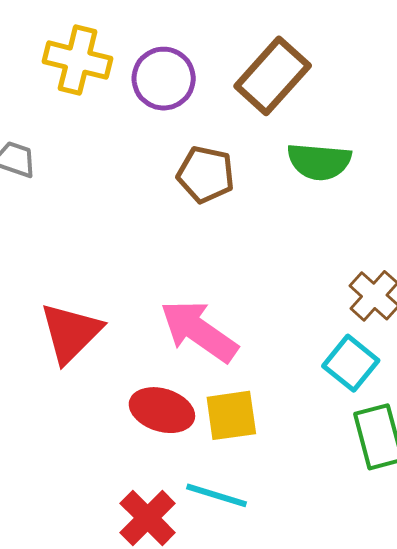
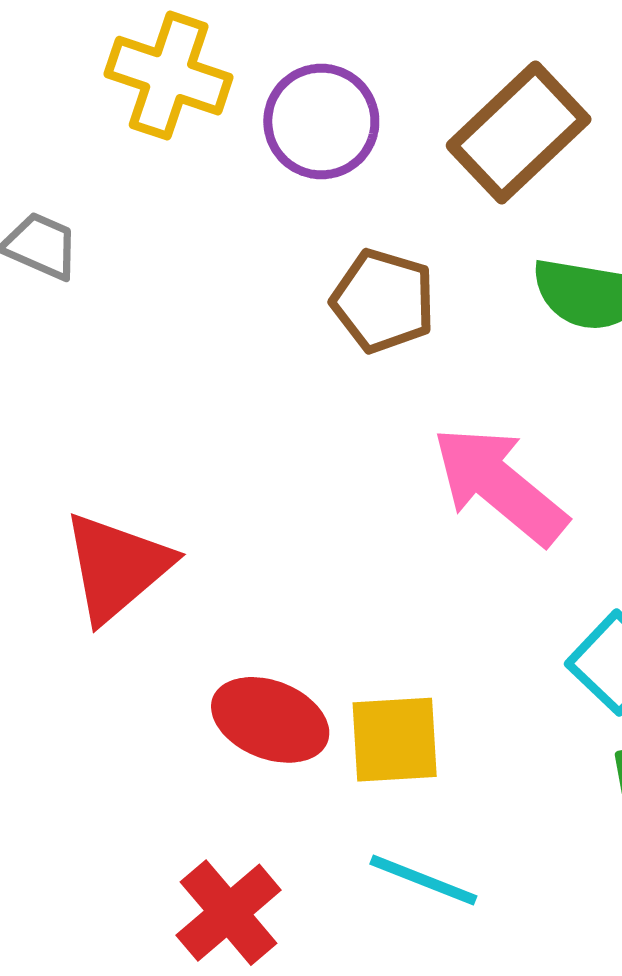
pink arrow: (199, 331) -> (500, 485), moved
cyan line: (216, 495) -> (423, 880), moved

